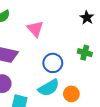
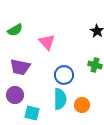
cyan semicircle: (49, 88) -> (60, 99), turned -60

